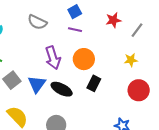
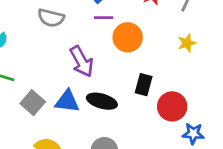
orange circle: (84, 59) -> (128, 37), moved
blue triangle: (37, 84) -> (67, 101), turned -48
red circle: (139, 90) -> (172, 106), moved

